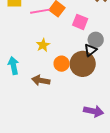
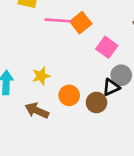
yellow star: (43, 45) -> (41, 76), moved
brown circle: (83, 64) -> (96, 102), size x0.6

